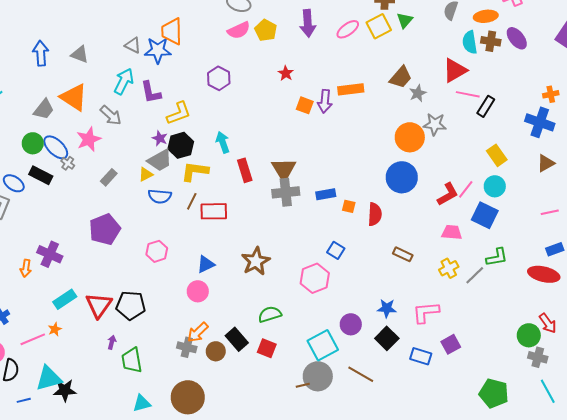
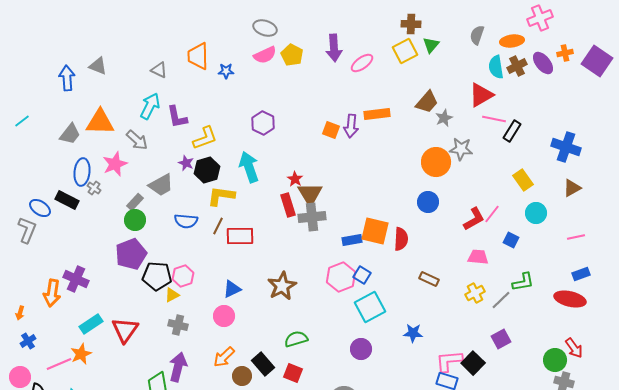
pink ellipse: (348, 29) -> (362, 63), moved
brown cross: (491, 41) -> (517, 66), turned -36
blue star: (158, 50) -> (226, 71), moved, size x0.6
gray triangle: (80, 54) -> (98, 66), moved
red star: (286, 73) -> (295, 179), moved
purple hexagon: (219, 78) -> (263, 123), moved
orange cross: (551, 94) -> (565, 53), moved
orange triangle: (74, 97) -> (100, 122), turned -32
cyan arrow: (223, 142) -> (249, 167), size x1.4
green circle: (33, 143) -> (135, 220), moved
blue ellipse: (56, 147) -> (82, 172), turned 52
gray trapezoid: (160, 160) -> (161, 185), moved
red rectangle: (245, 170) -> (288, 205), moved
yellow triangle: (146, 174) -> (172, 295), moved
blue circle: (402, 177) -> (428, 202), size x0.7
cyan circle: (495, 186) -> (536, 213), moved
blue rectangle: (326, 194) -> (352, 240), moved
orange square: (349, 206) -> (375, 231), size x2.0
blue square: (485, 215) -> (511, 240), size x0.6
orange arrow: (26, 268) -> (52, 293), size x1.5
pink hexagon: (315, 278) -> (341, 277), moved
black pentagon: (131, 305) -> (157, 276), moved
pink L-shape: (426, 312) -> (449, 361), moved
purple circle: (351, 324) -> (361, 349), moved
orange star: (55, 329) -> (81, 354), size x1.5
black square: (387, 338) -> (473, 363), moved
purple arrow: (112, 342) -> (178, 367), moved, size x2.0
purple square: (451, 344) -> (501, 339), moved
cyan square: (323, 345) -> (370, 307), moved
gray cross: (187, 347) -> (178, 325), moved

